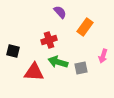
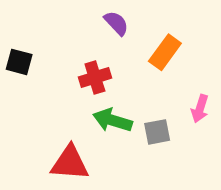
black square: (13, 51) -> (19, 62), moved
red triangle: (34, 72) -> (70, 163), moved

